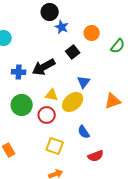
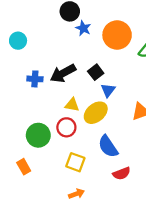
orange circle: (92, 33) -> (117, 35), size x1.6
black square: (73, 52) -> (96, 72), moved
green circle: (22, 105) -> (38, 135), moved
blue semicircle: (84, 132) -> (108, 146), size x1.5

